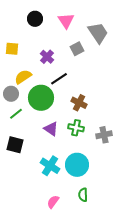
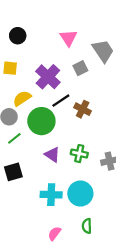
black circle: (35, 19) -> (18, 36), moved
purple cross: (47, 57) -> (48, 77), size x1.6
brown cross: (79, 103) -> (83, 109), moved
black square: (15, 145) -> (13, 172), turned -30
cyan cross: (50, 166) -> (51, 195), turned -30

